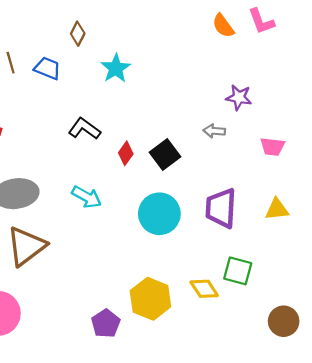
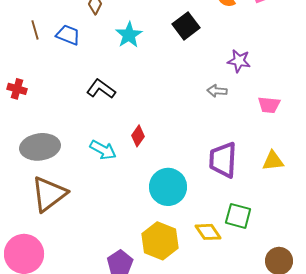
red diamond: (126, 153) -> (138, 136), moved
black square: (165, 154) -> (186, 26), moved
cyan circle: (159, 214) -> (168, 187), moved

